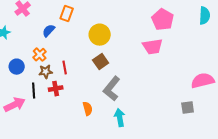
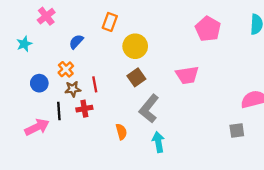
orange rectangle: (67, 14) -> (110, 22), moved
pink trapezoid: (153, 47) -> (187, 75), moved

